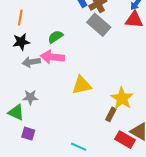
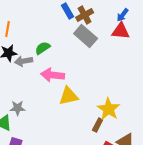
pink arrow: (52, 57) -> (53, 75), moved
gray arrow: (31, 62) -> (24, 61), moved

